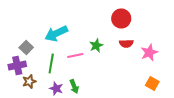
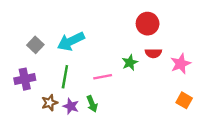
green star: (96, 46) -> (130, 63), moved
gray square: (26, 48) -> (35, 45), moved
pink line: (75, 56) -> (103, 77), moved
brown star: (29, 82) -> (50, 103), moved

